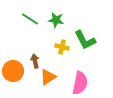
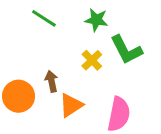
green star: (56, 20) -> (96, 20), moved
yellow cross: (62, 47) -> (92, 60), turned 32

